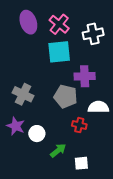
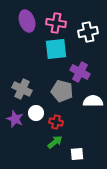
pink cross: (59, 24) -> (56, 23), turned -30
purple cross: (85, 76) -> (80, 72), turned 30
red cross: (79, 125) -> (56, 122), moved
white circle: (37, 134) -> (36, 113), moved

